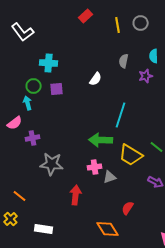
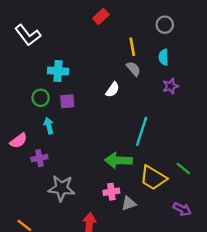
yellow line: (118, 25) -> (132, 47), moved
cyan semicircle: (154, 56) -> (164, 57), moved
gray semicircle: (124, 61) -> (133, 69), moved, turned 128
cyan arrow: (28, 103) -> (49, 126), moved

